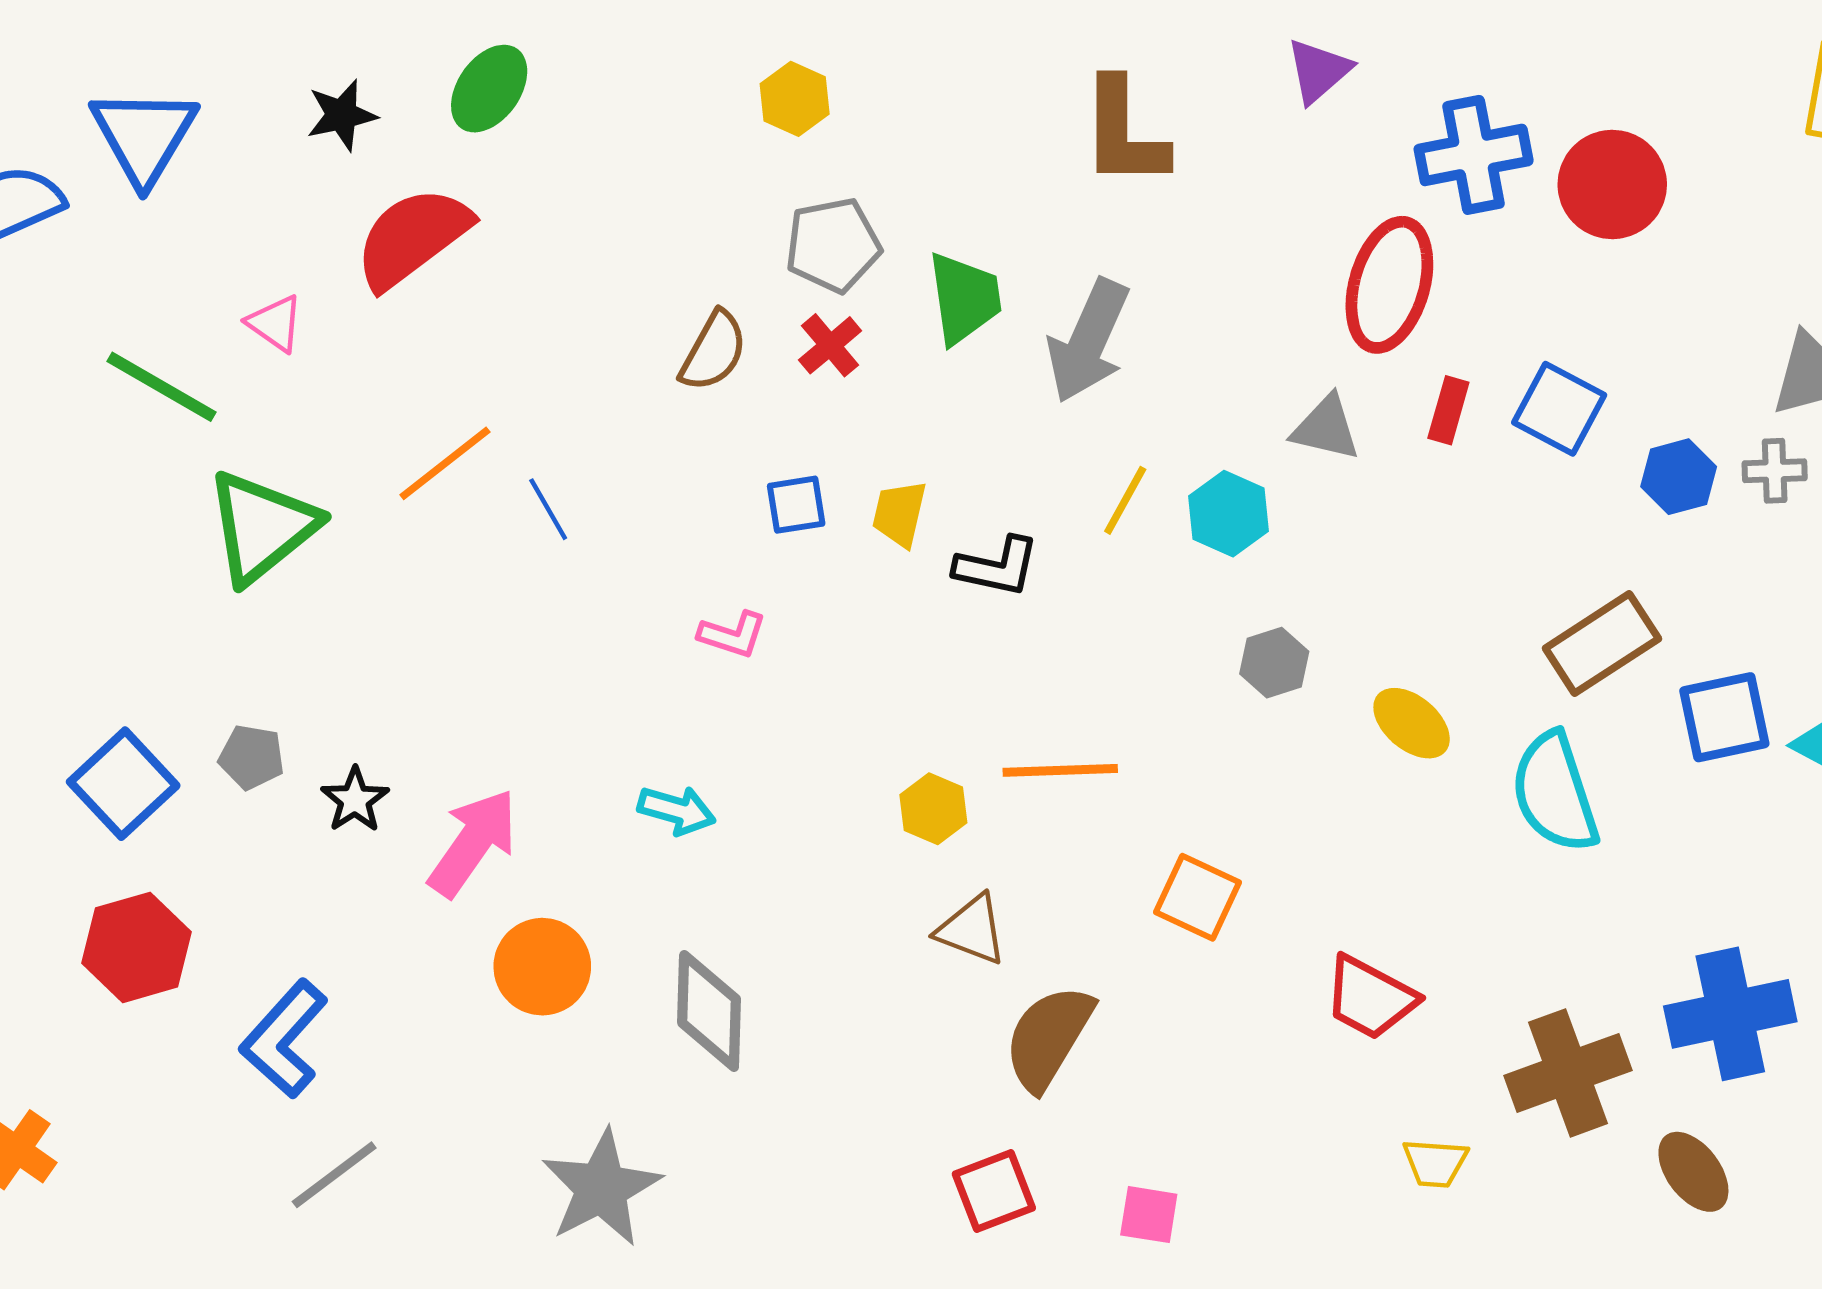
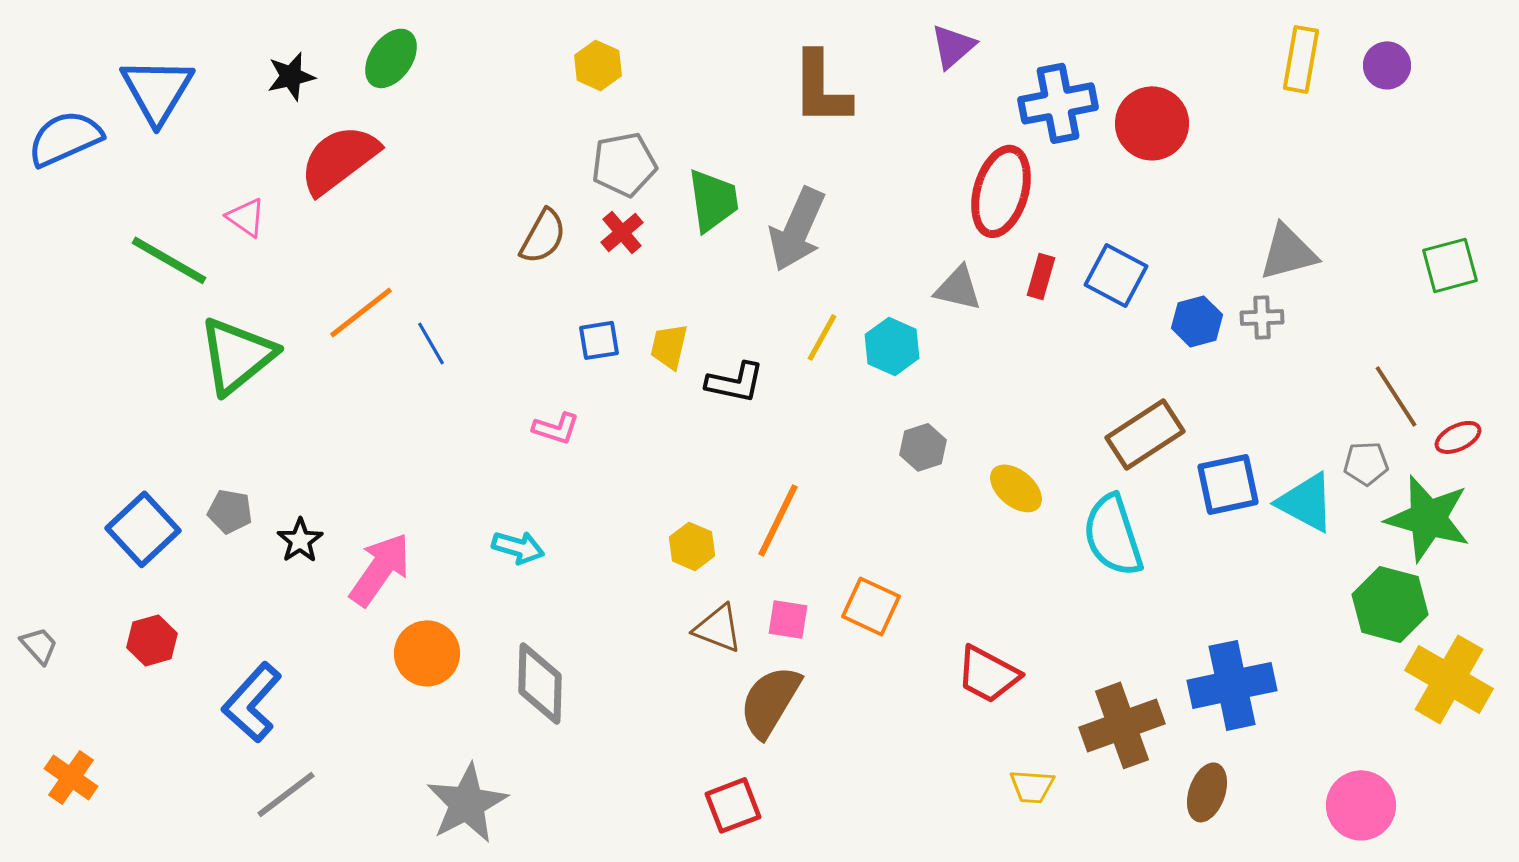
orange line: (1060, 770) -> (778, 520), turned -62
red hexagon: (136, 947) -> (152, 640), size x0.7
brown ellipse: (1693, 1172) -> (1207, 792), turned 56
pink square: (1149, 1215) -> (788, 619), moved

